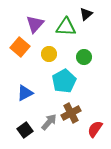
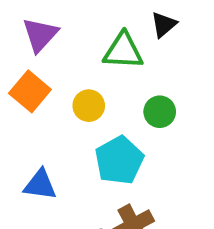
purple triangle: (35, 24) -> (40, 35), moved
blue triangle: (25, 93) -> (40, 185), turned 36

